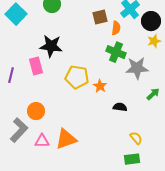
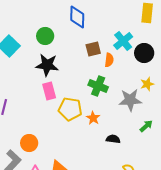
yellow star: (154, 41) -> (147, 84), moved
black star: (51, 46) -> (47, 65), moved
green cross: (116, 52) -> (98, 86), moved
pink rectangle: (36, 66) -> (49, 91), moved

